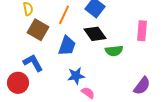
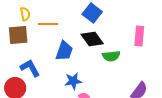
orange line: (64, 15) -> (48, 24), moved, turned 66
brown square: (38, 30) -> (18, 35), moved, turned -35

